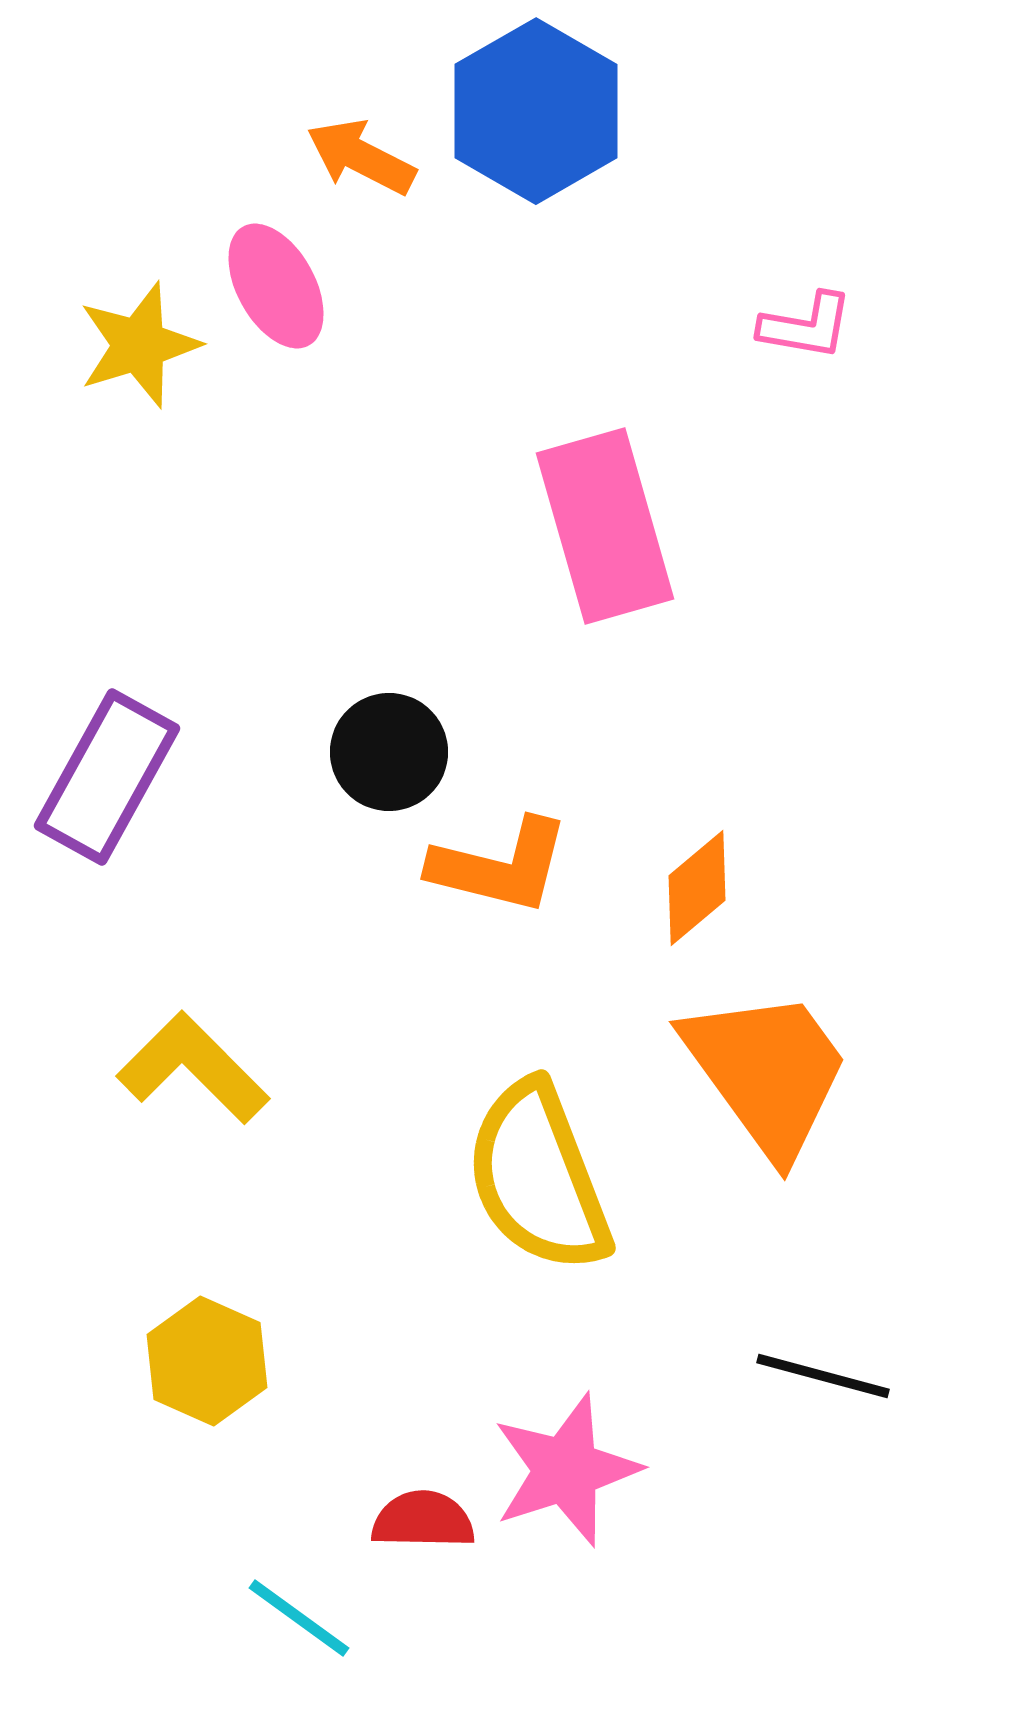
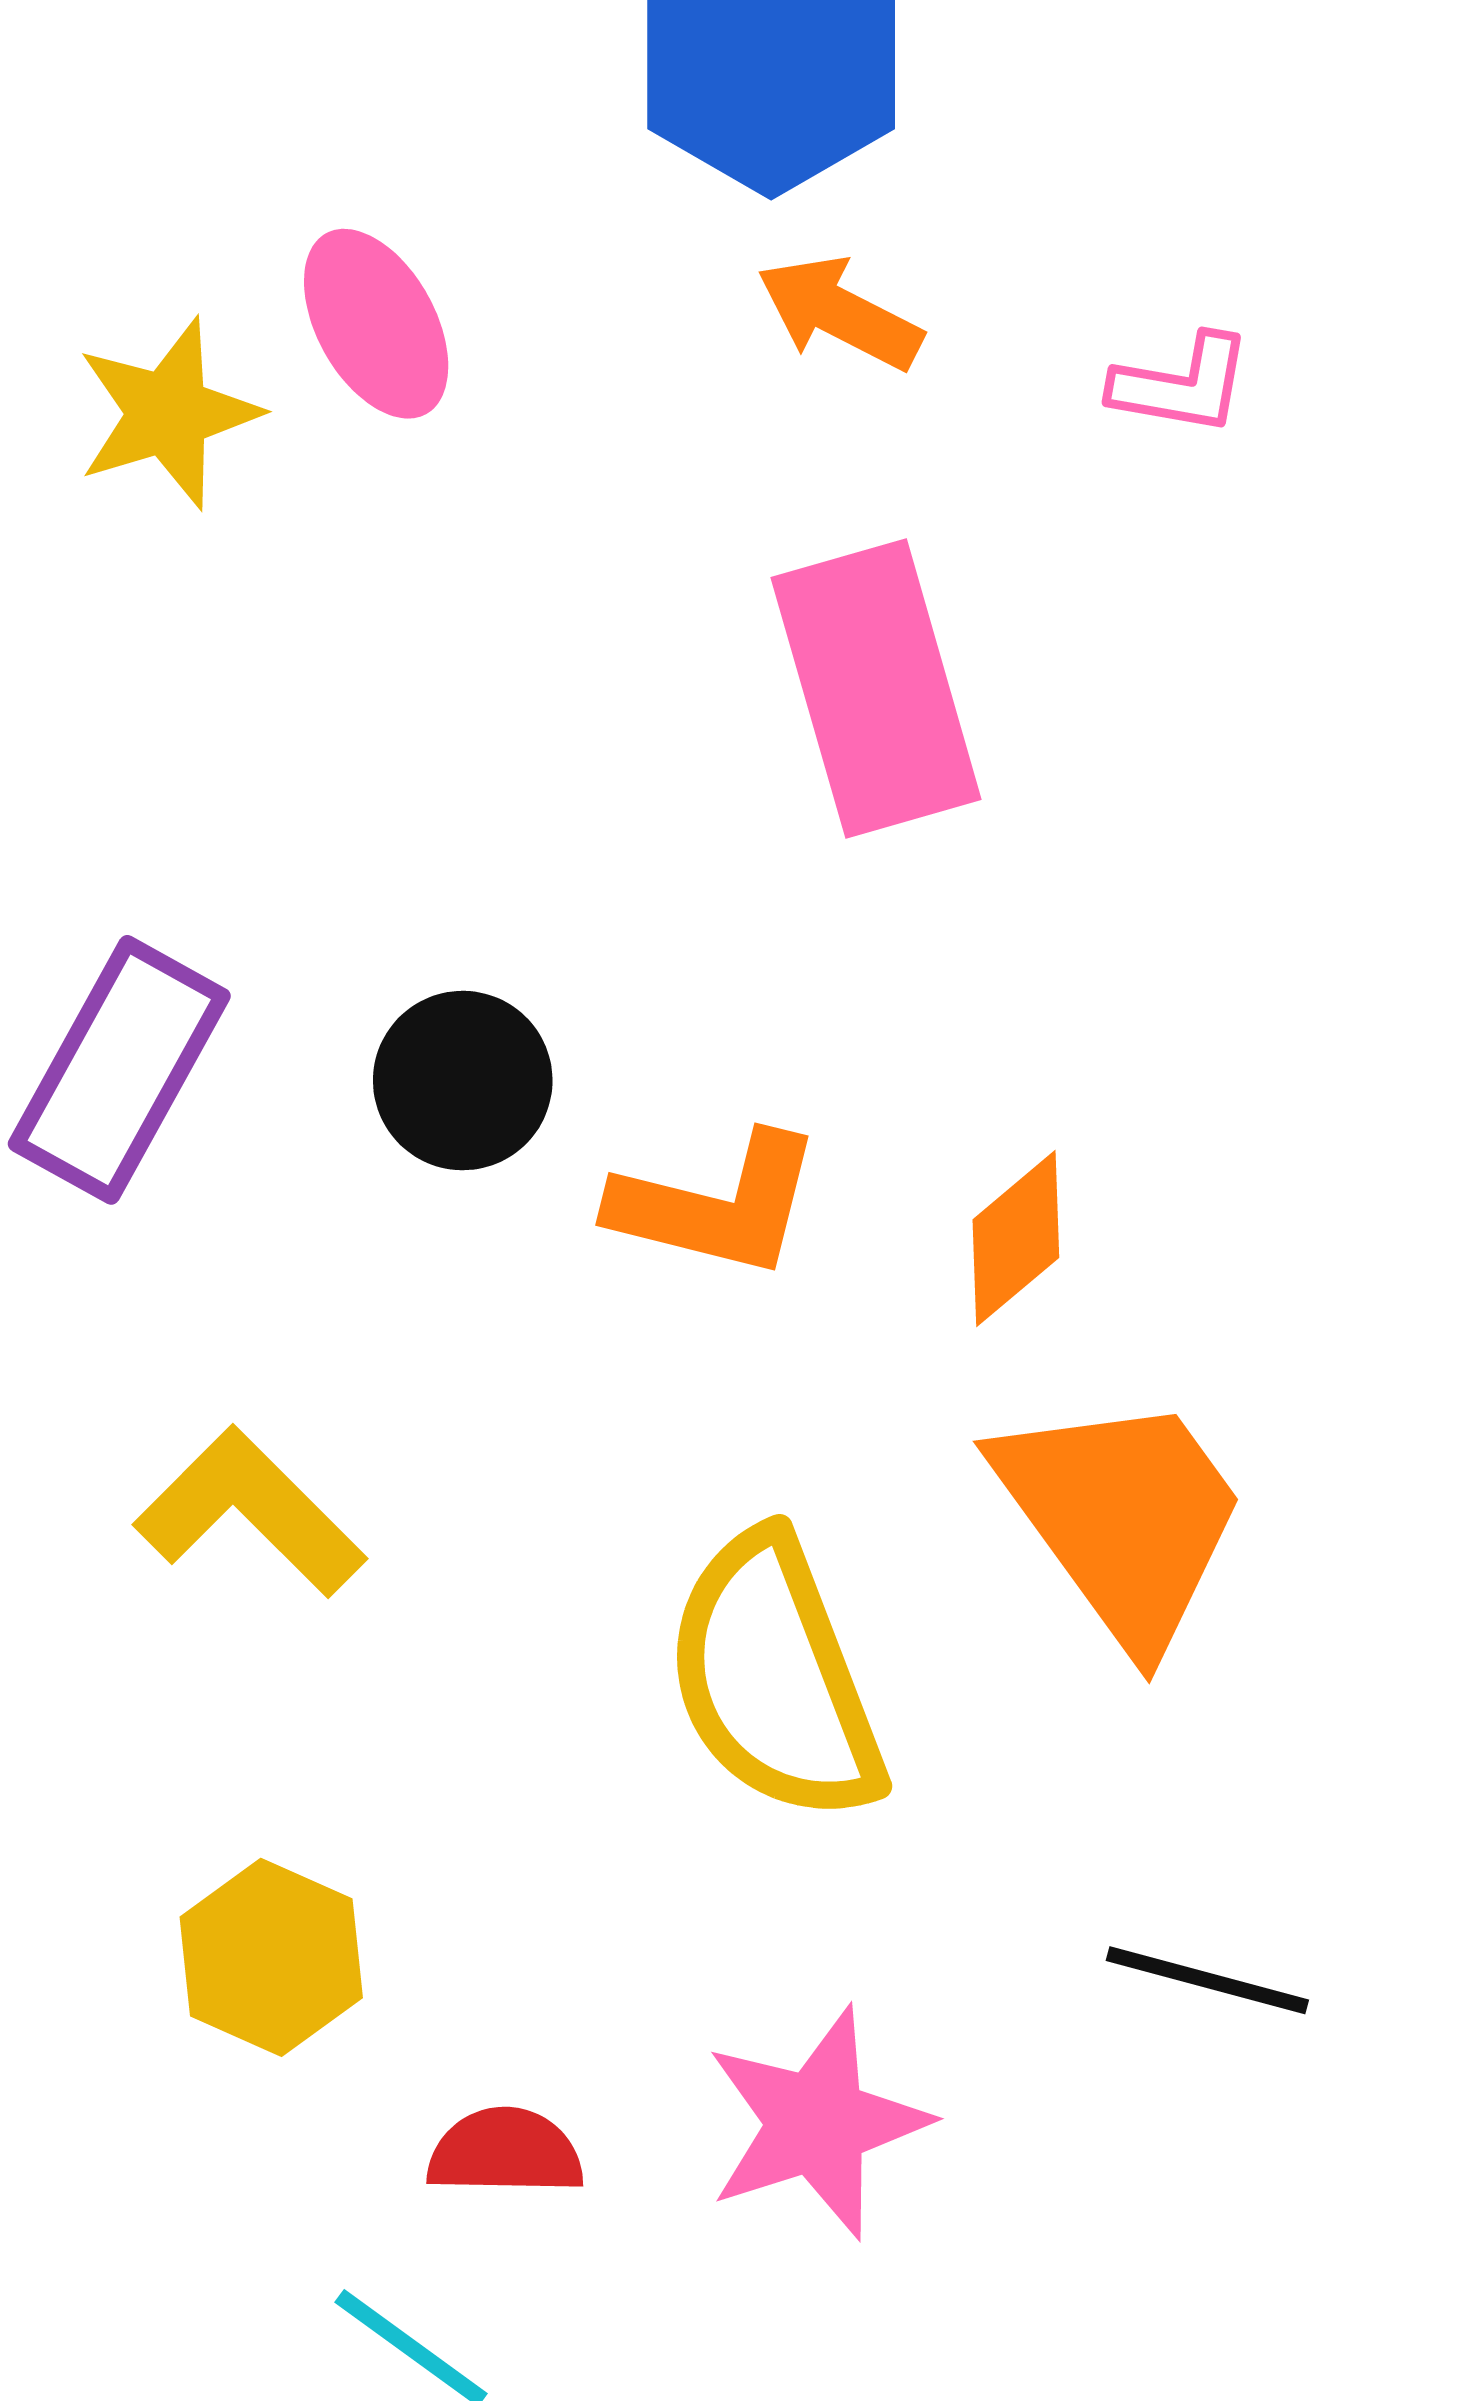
orange arrow: (361, 157) -> (840, 313), moved
black circle: (389, 752) -> (463, 1081), moved
red semicircle: (423, 1520) -> (505, 2152), moved

